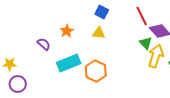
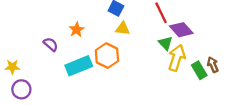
yellow triangle: (99, 33) -> (123, 29), moved
orange hexagon: (96, 71) -> (107, 56), moved

